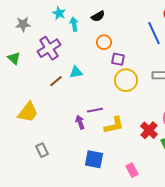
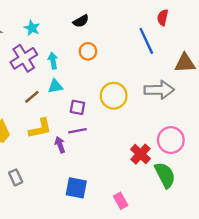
cyan star: (59, 13) -> (32, 28), moved
cyan arrow: (74, 24) -> (53, 61), moved
purple square: (118, 59) -> (77, 107), moved
yellow L-shape: (114, 125) -> (40, 128), moved

